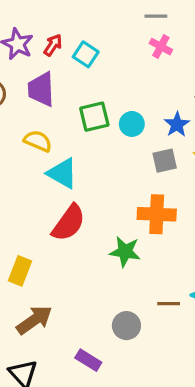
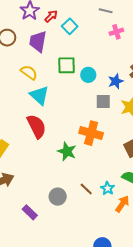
gray line: (156, 16) -> (106, 11), moved
pink cross: (161, 47) -> (116, 32), turned 32
red semicircle: (69, 223) -> (36, 126), turned -75
brown line: (169, 304) -> (86, 189), turned 32

